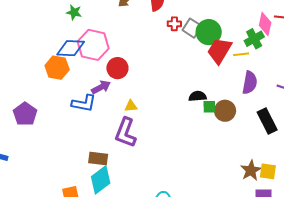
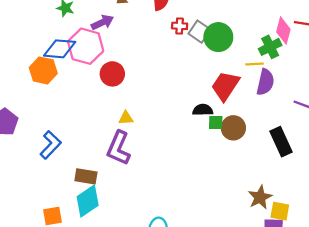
red trapezoid: (219, 51) -> (225, 86), moved
purple semicircle: (250, 83) -> (265, 82), moved
purple arrow: (101, 87) -> (102, 22), moved
blue L-shape: (84, 103) -> (51, 145), moved, turned -60
yellow square: (268, 171) -> (280, 211), moved

